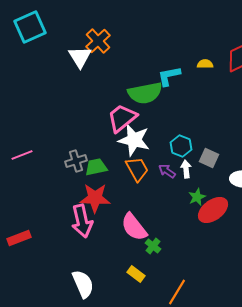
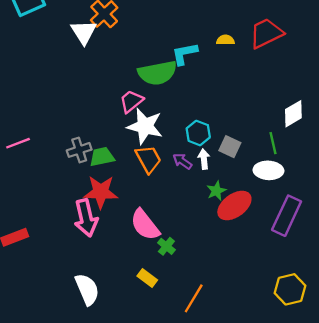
pink trapezoid: (122, 118) -> (131, 101), size x0.7

